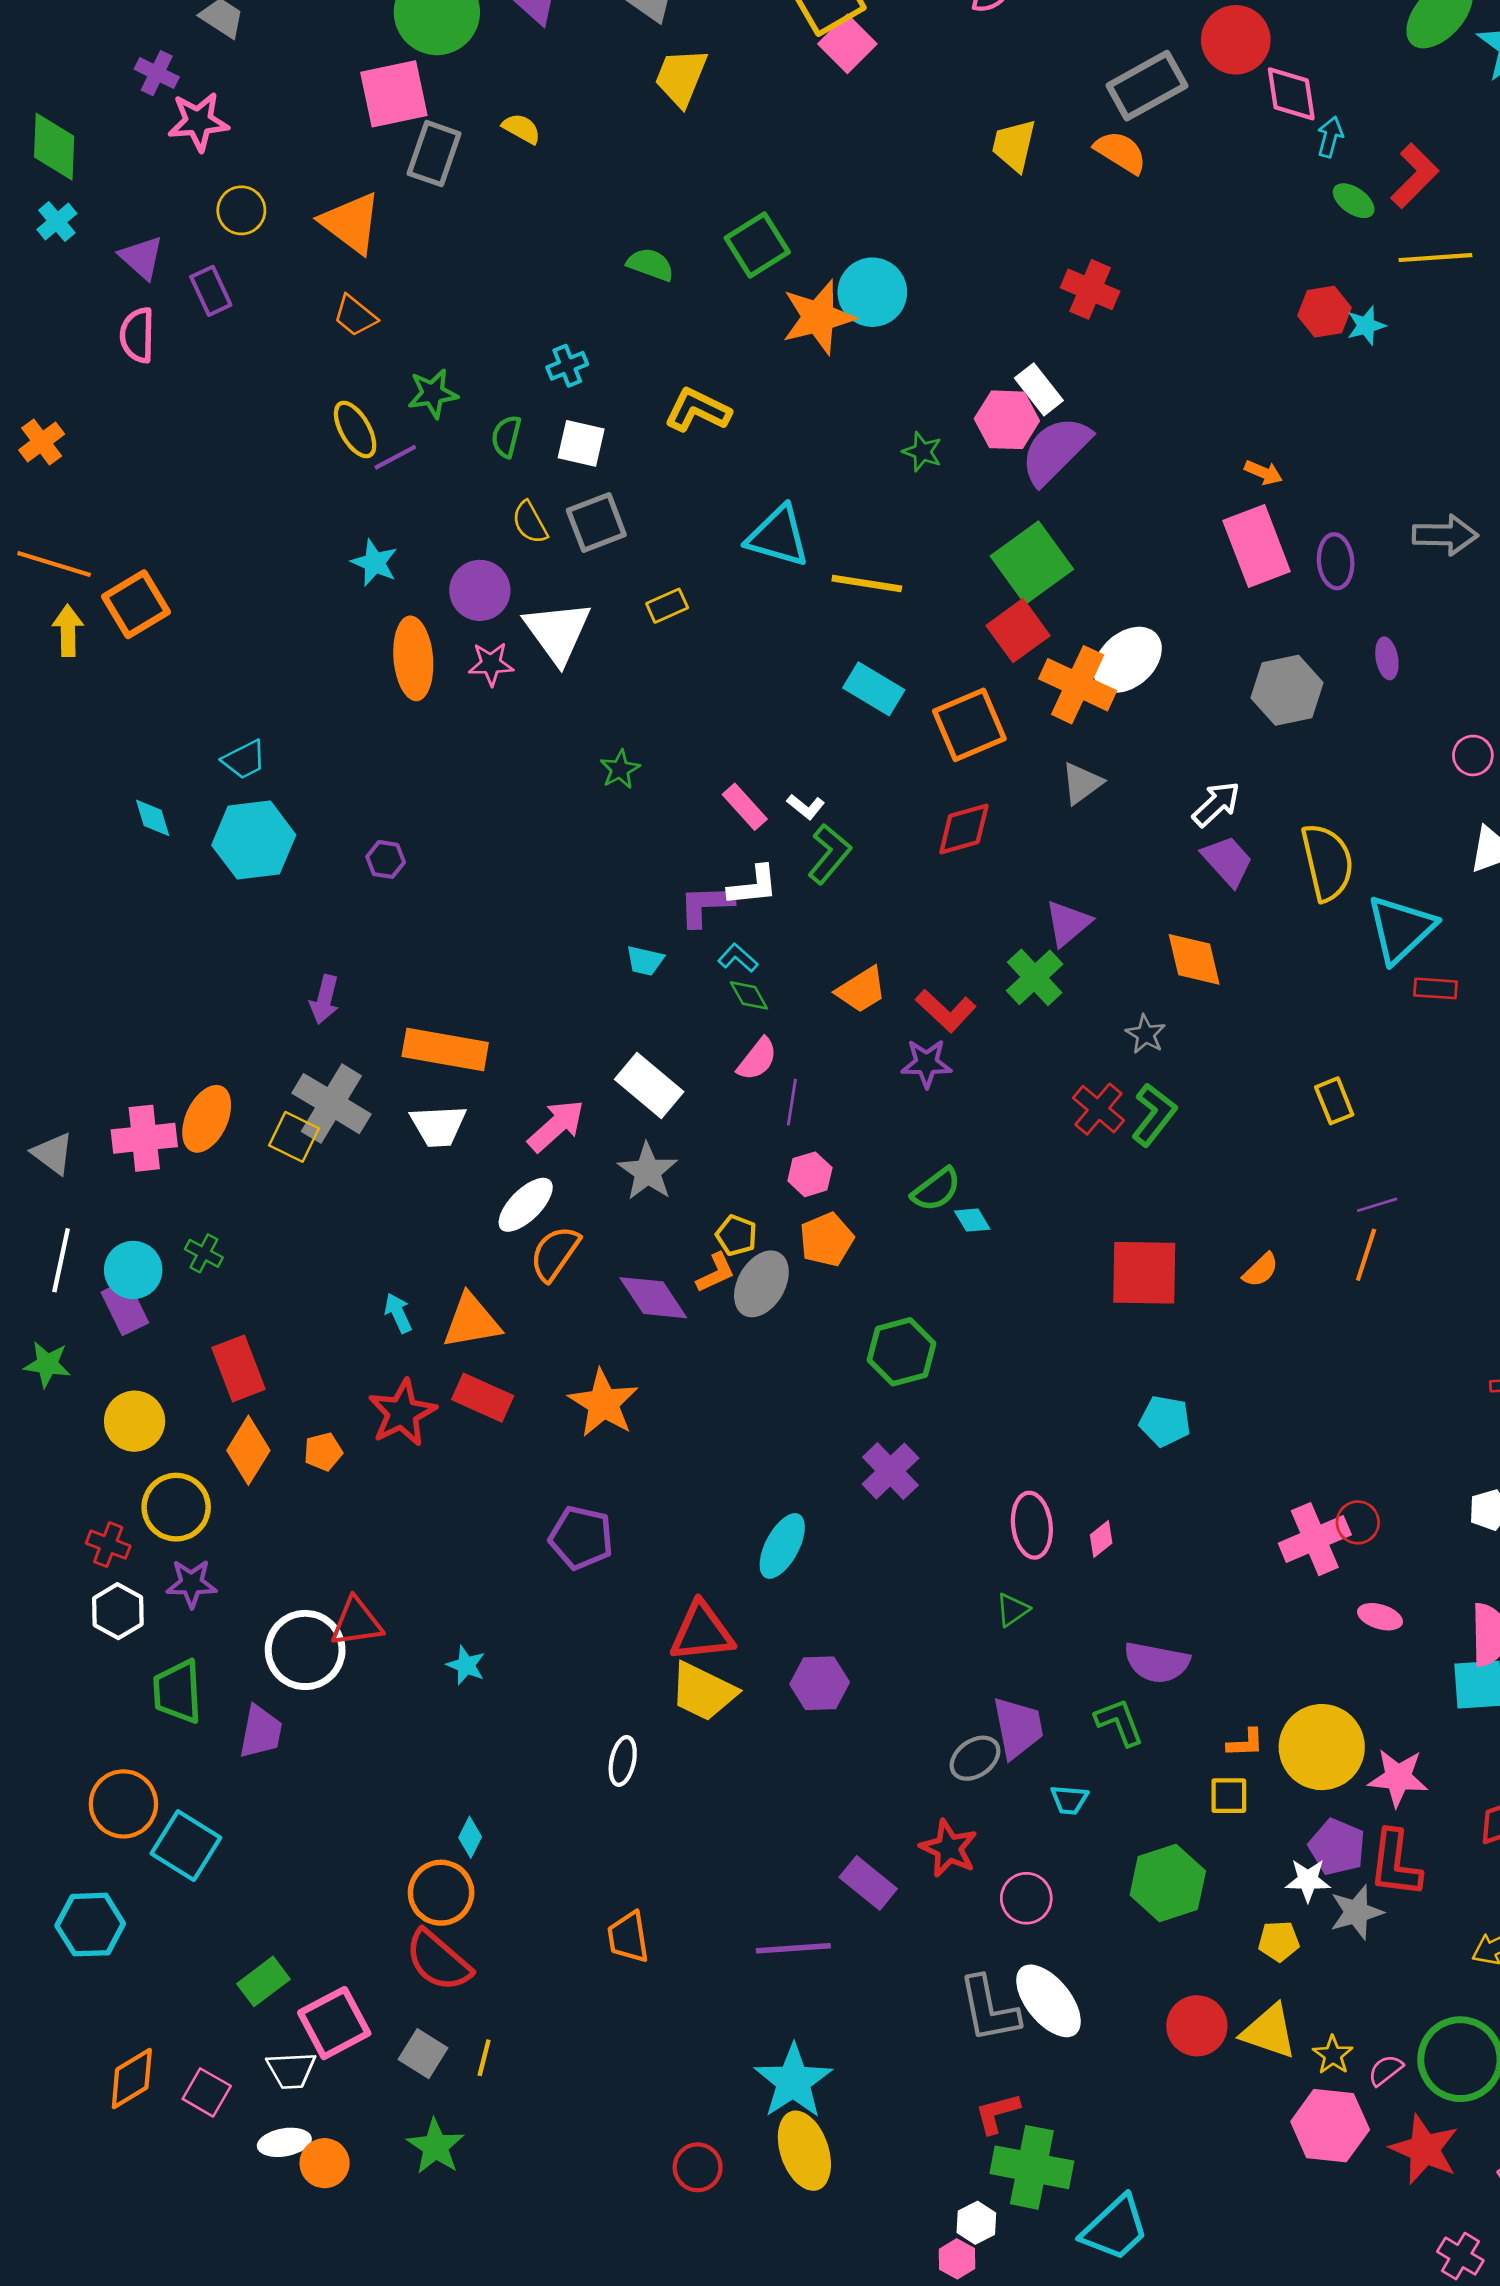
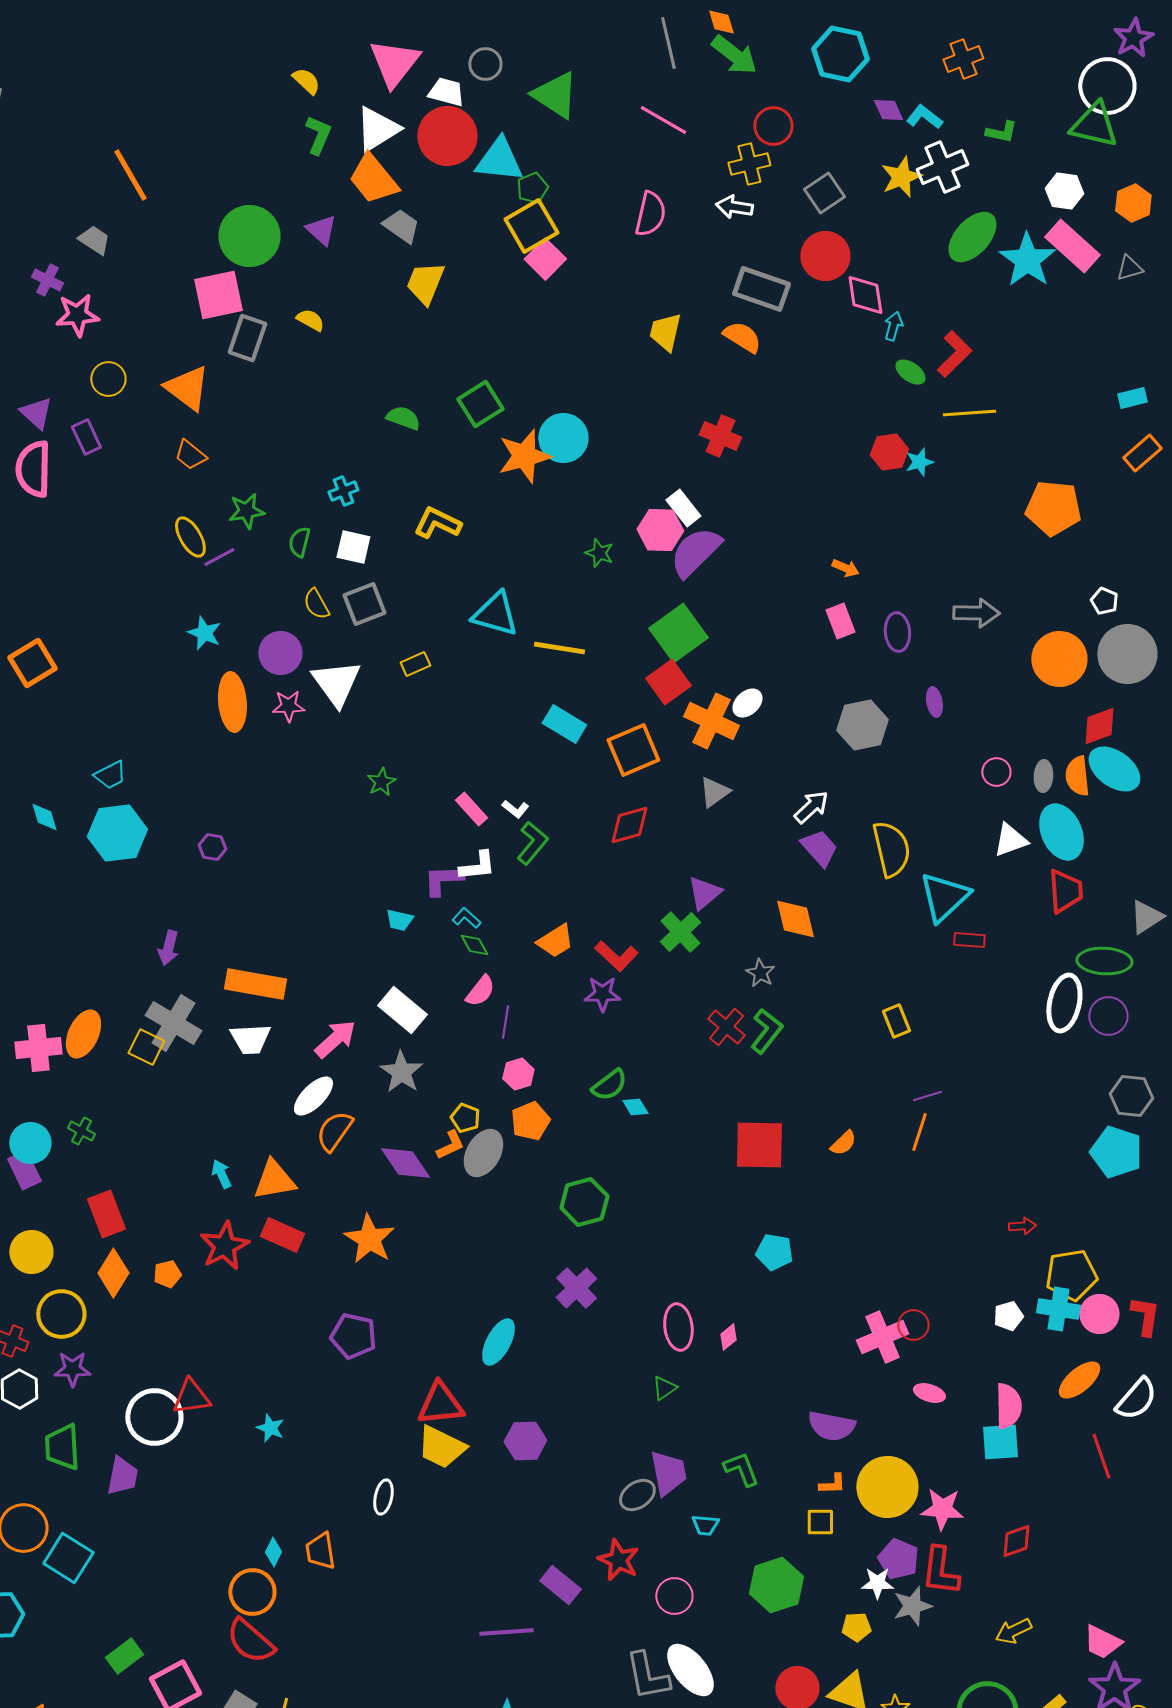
gray rectangle: (1147, 86) -> (761, 289), turned 48
pink semicircle: (137, 335) -> (33, 469), size x1.4
pink rectangle: (1257, 546) -> (840, 621), size x0.6
white ellipse: (1128, 660) -> (747, 703), size x0.6
purple semicircle: (1157, 1662) -> (831, 1426), moved
orange trapezoid: (628, 1937) -> (320, 1551), moved

